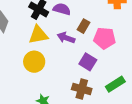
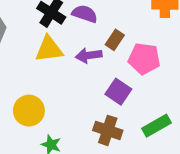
purple arrow: (66, 38) -> (89, 55), turned -30
yellow circle: (34, 62) -> (29, 111), moved

